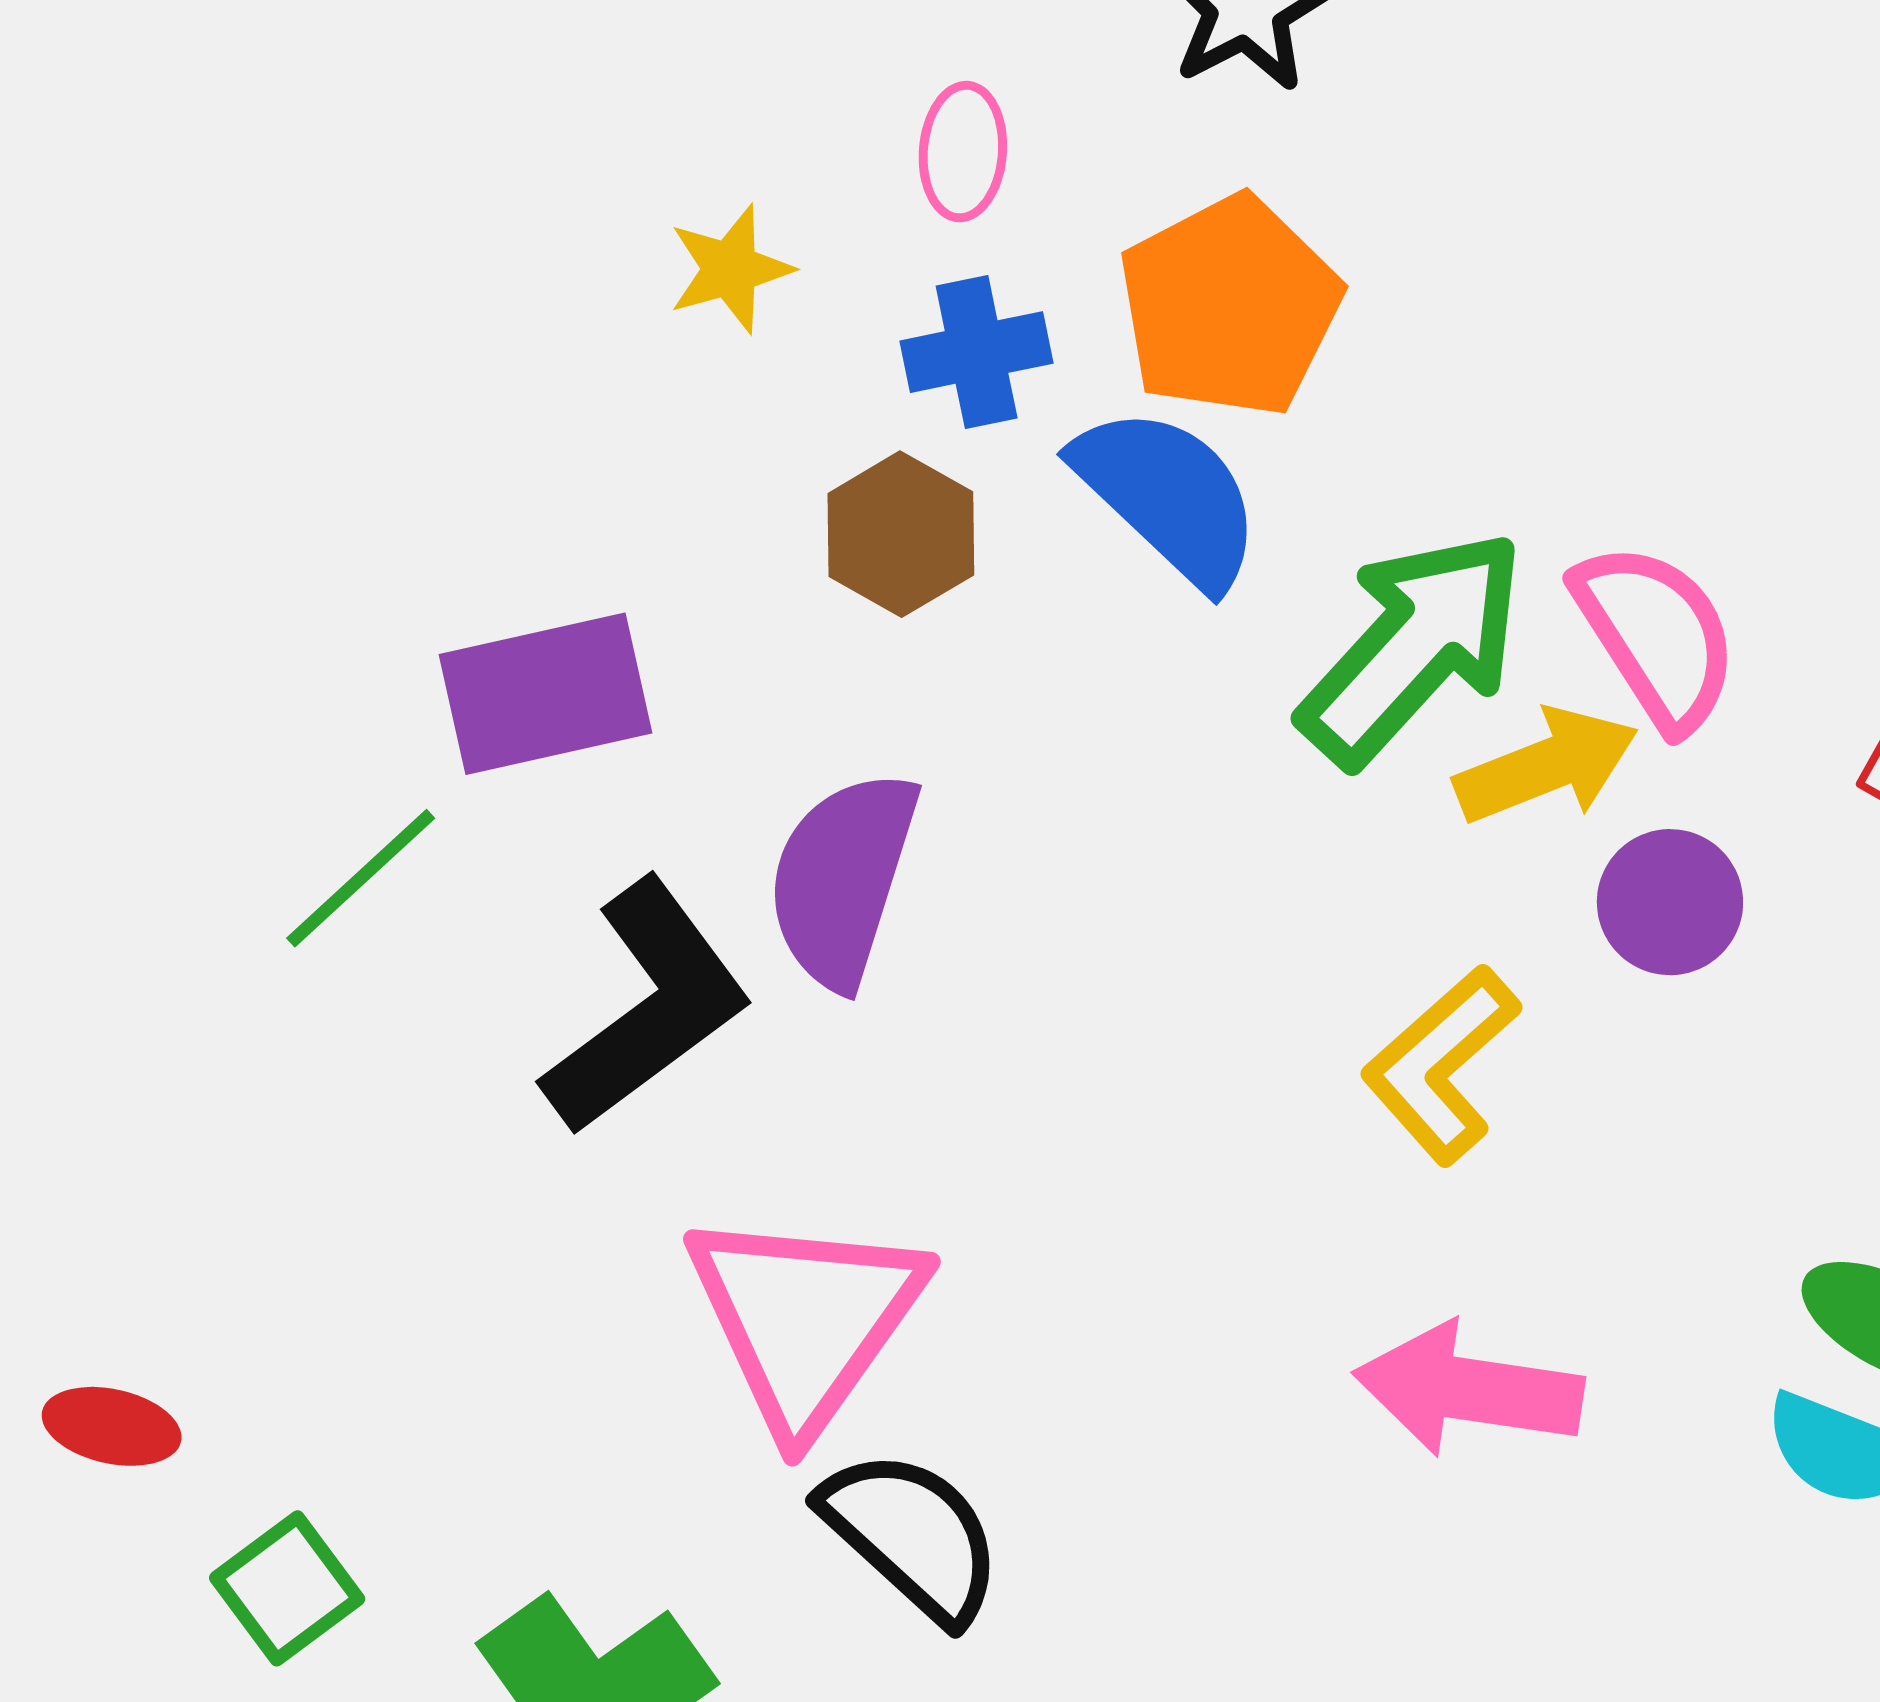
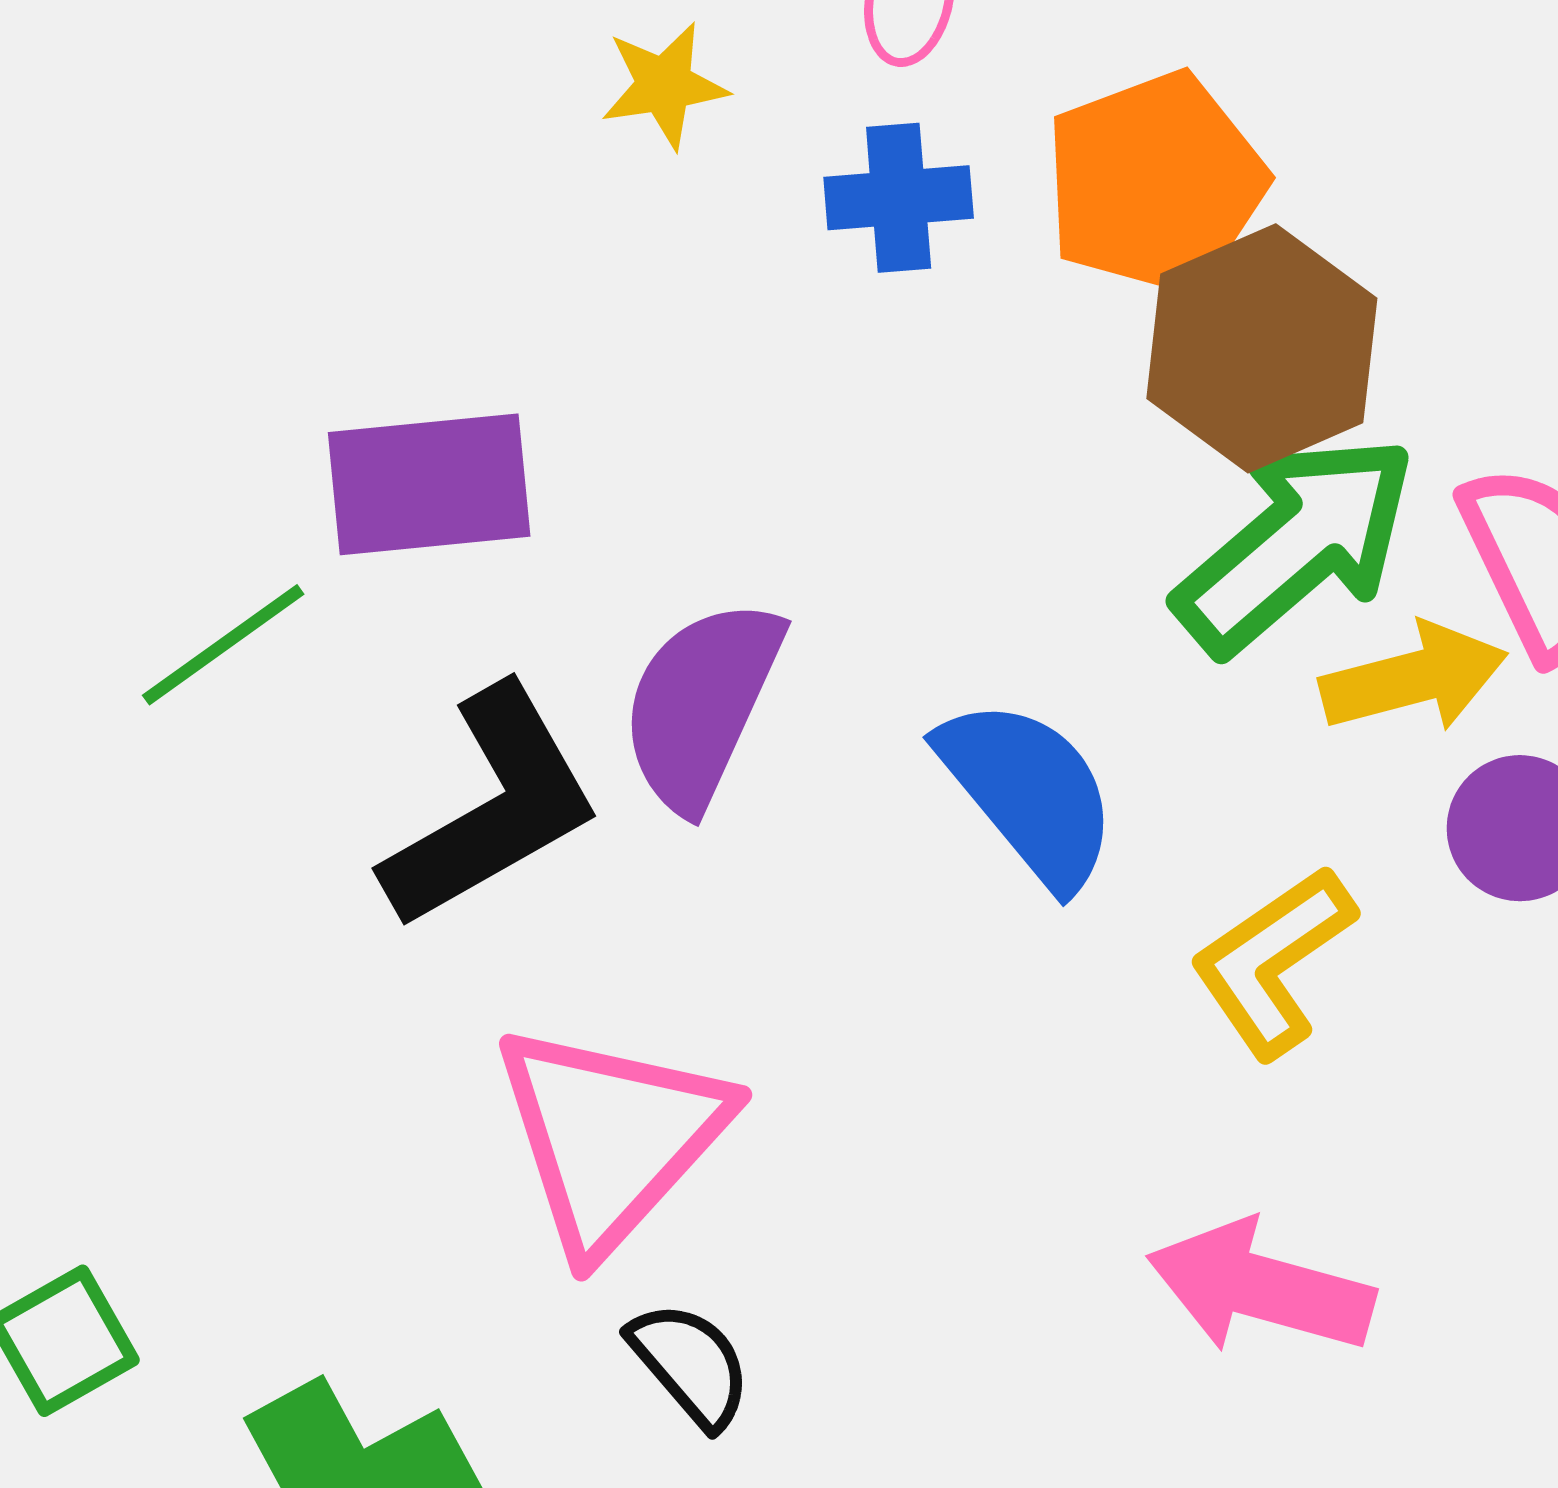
blue semicircle: (1168, 496) -> (1029, 792), moved
brown hexagon: (901, 534) -> (1262, 348), moved, size x1.5
black semicircle: (912, 1535) -> (690, 1364), size x0.7

